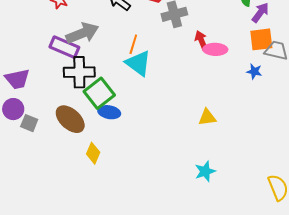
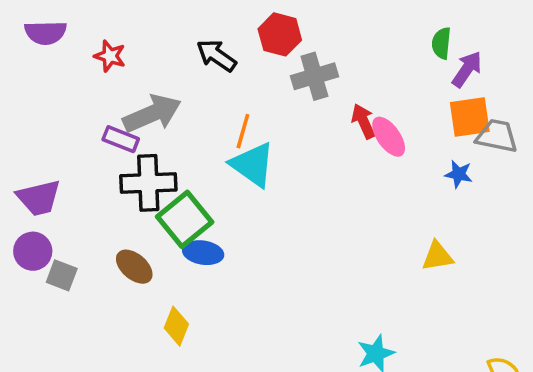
purple rectangle: (64, 47) -> (121, 139), size x0.7
pink ellipse: (215, 49) -> (389, 137), turned 55
yellow triangle: (207, 117) -> (437, 256), moved
brown ellipse: (70, 119) -> (134, 267), size x0.7

